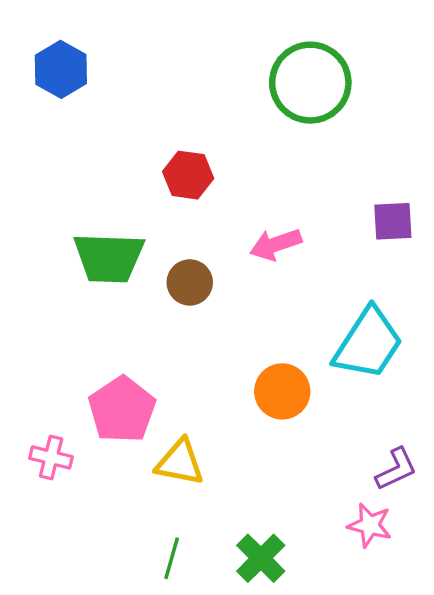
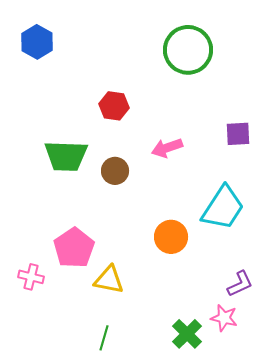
green cross: (261, 558) -> (187, 334), moved

